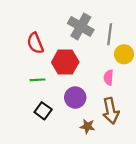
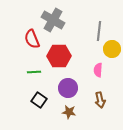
gray cross: (81, 27) -> (53, 20), moved
brown arrow: (111, 111) -> (100, 100), size x0.7
brown star: (87, 126) -> (69, 112), moved

